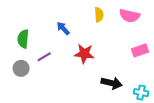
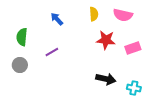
blue arrow: (63, 28) -> (57, 19), moved
red star: (84, 54) -> (106, 40), moved
purple line: (44, 57) -> (52, 52), moved

